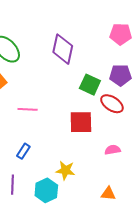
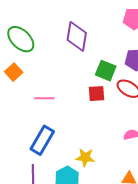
red square: (81, 122) -> (97, 94), moved, size x0.7
blue rectangle: (23, 151) -> (42, 140), size x1.8

